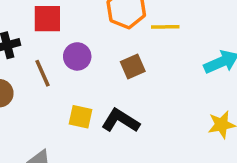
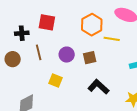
purple circle: (77, 56) -> (67, 55), moved
black L-shape: (121, 121) -> (98, 87), moved

